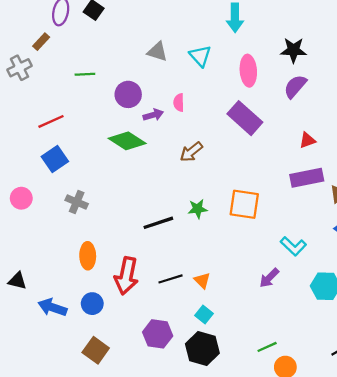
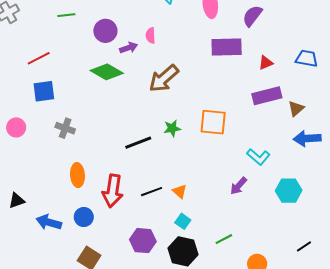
purple rectangle: (245, 118) -> (227, 47), moved, turned -40
brown arrow: (191, 152) -> (164, 78), size x1.5
blue square: (55, 159) -> (44, 91), turned 30
black triangle: (17, 281) -> (17, 200), turned -30
green line: (267, 347) -> (224, 239), moved

